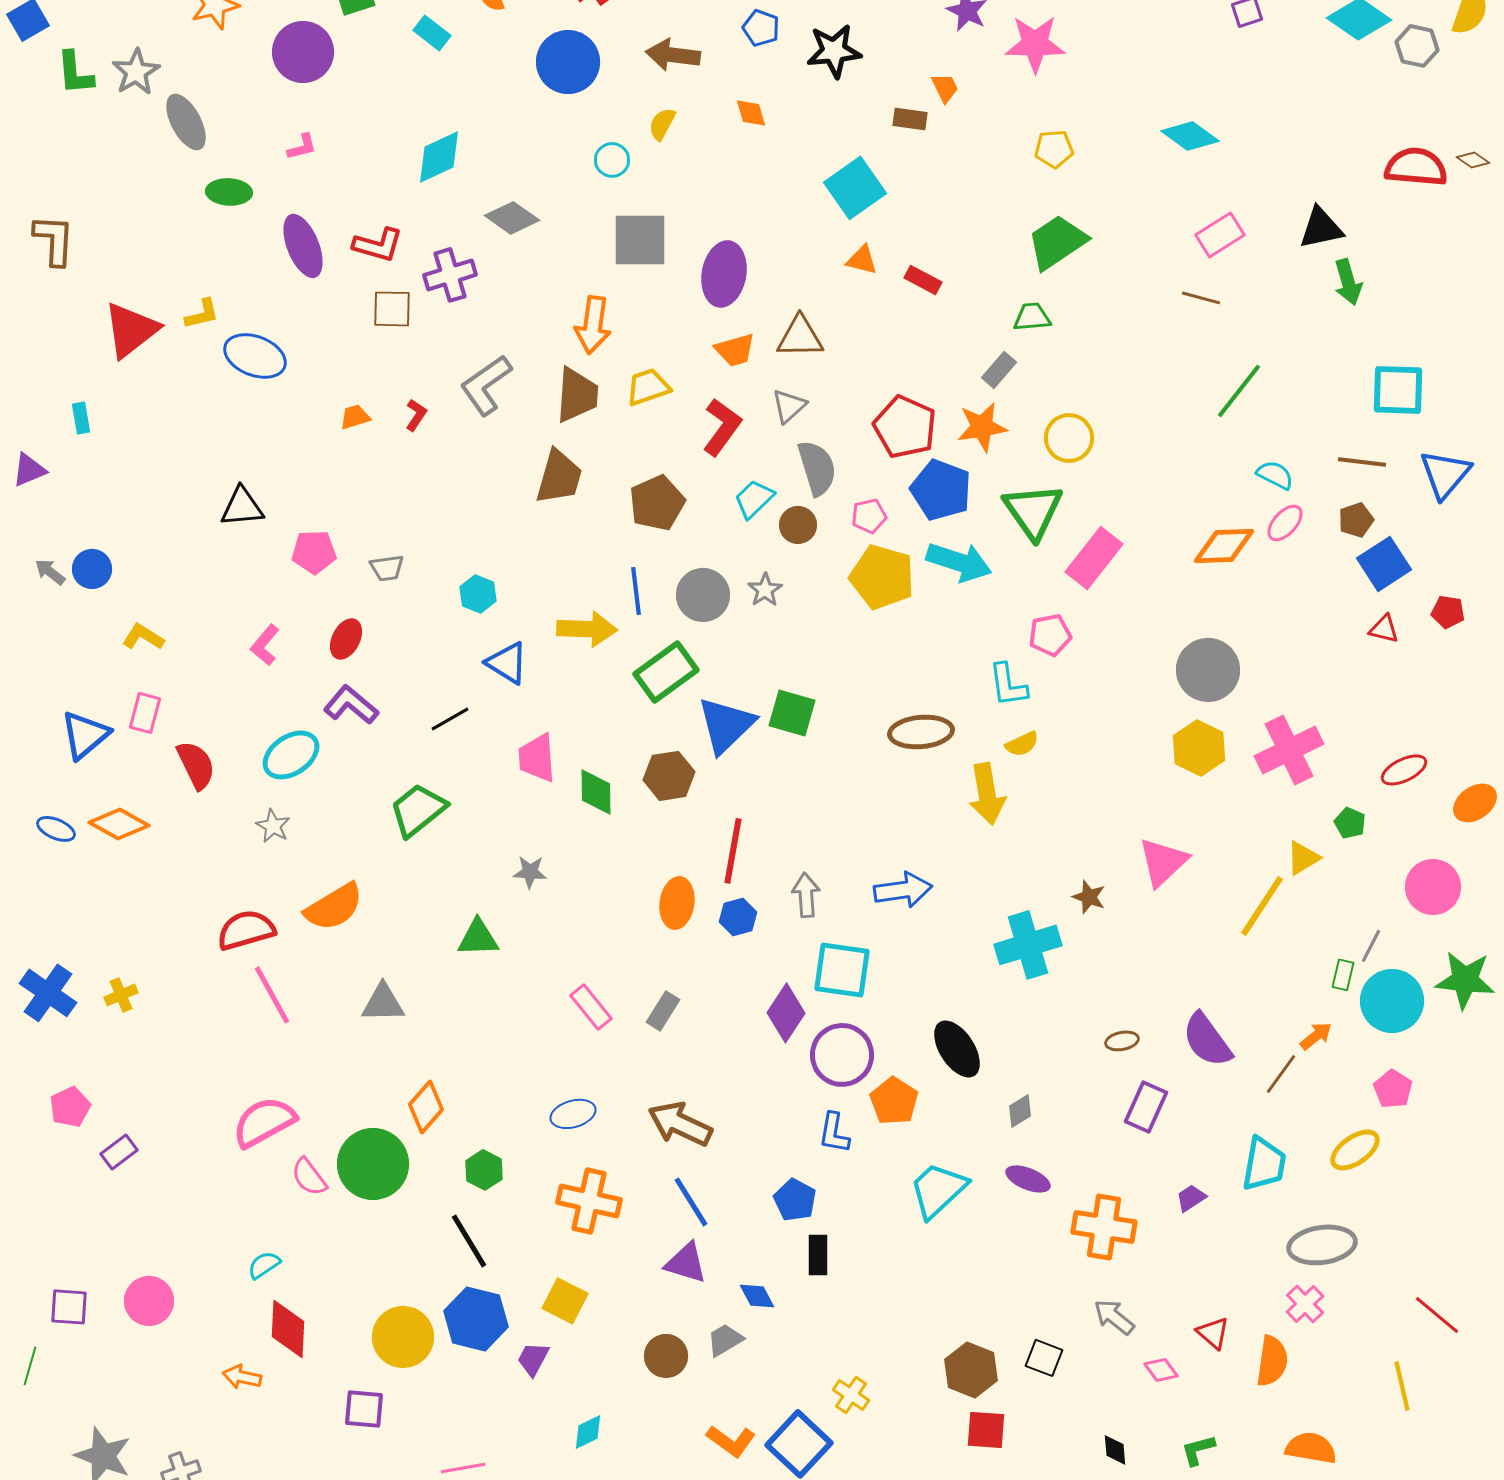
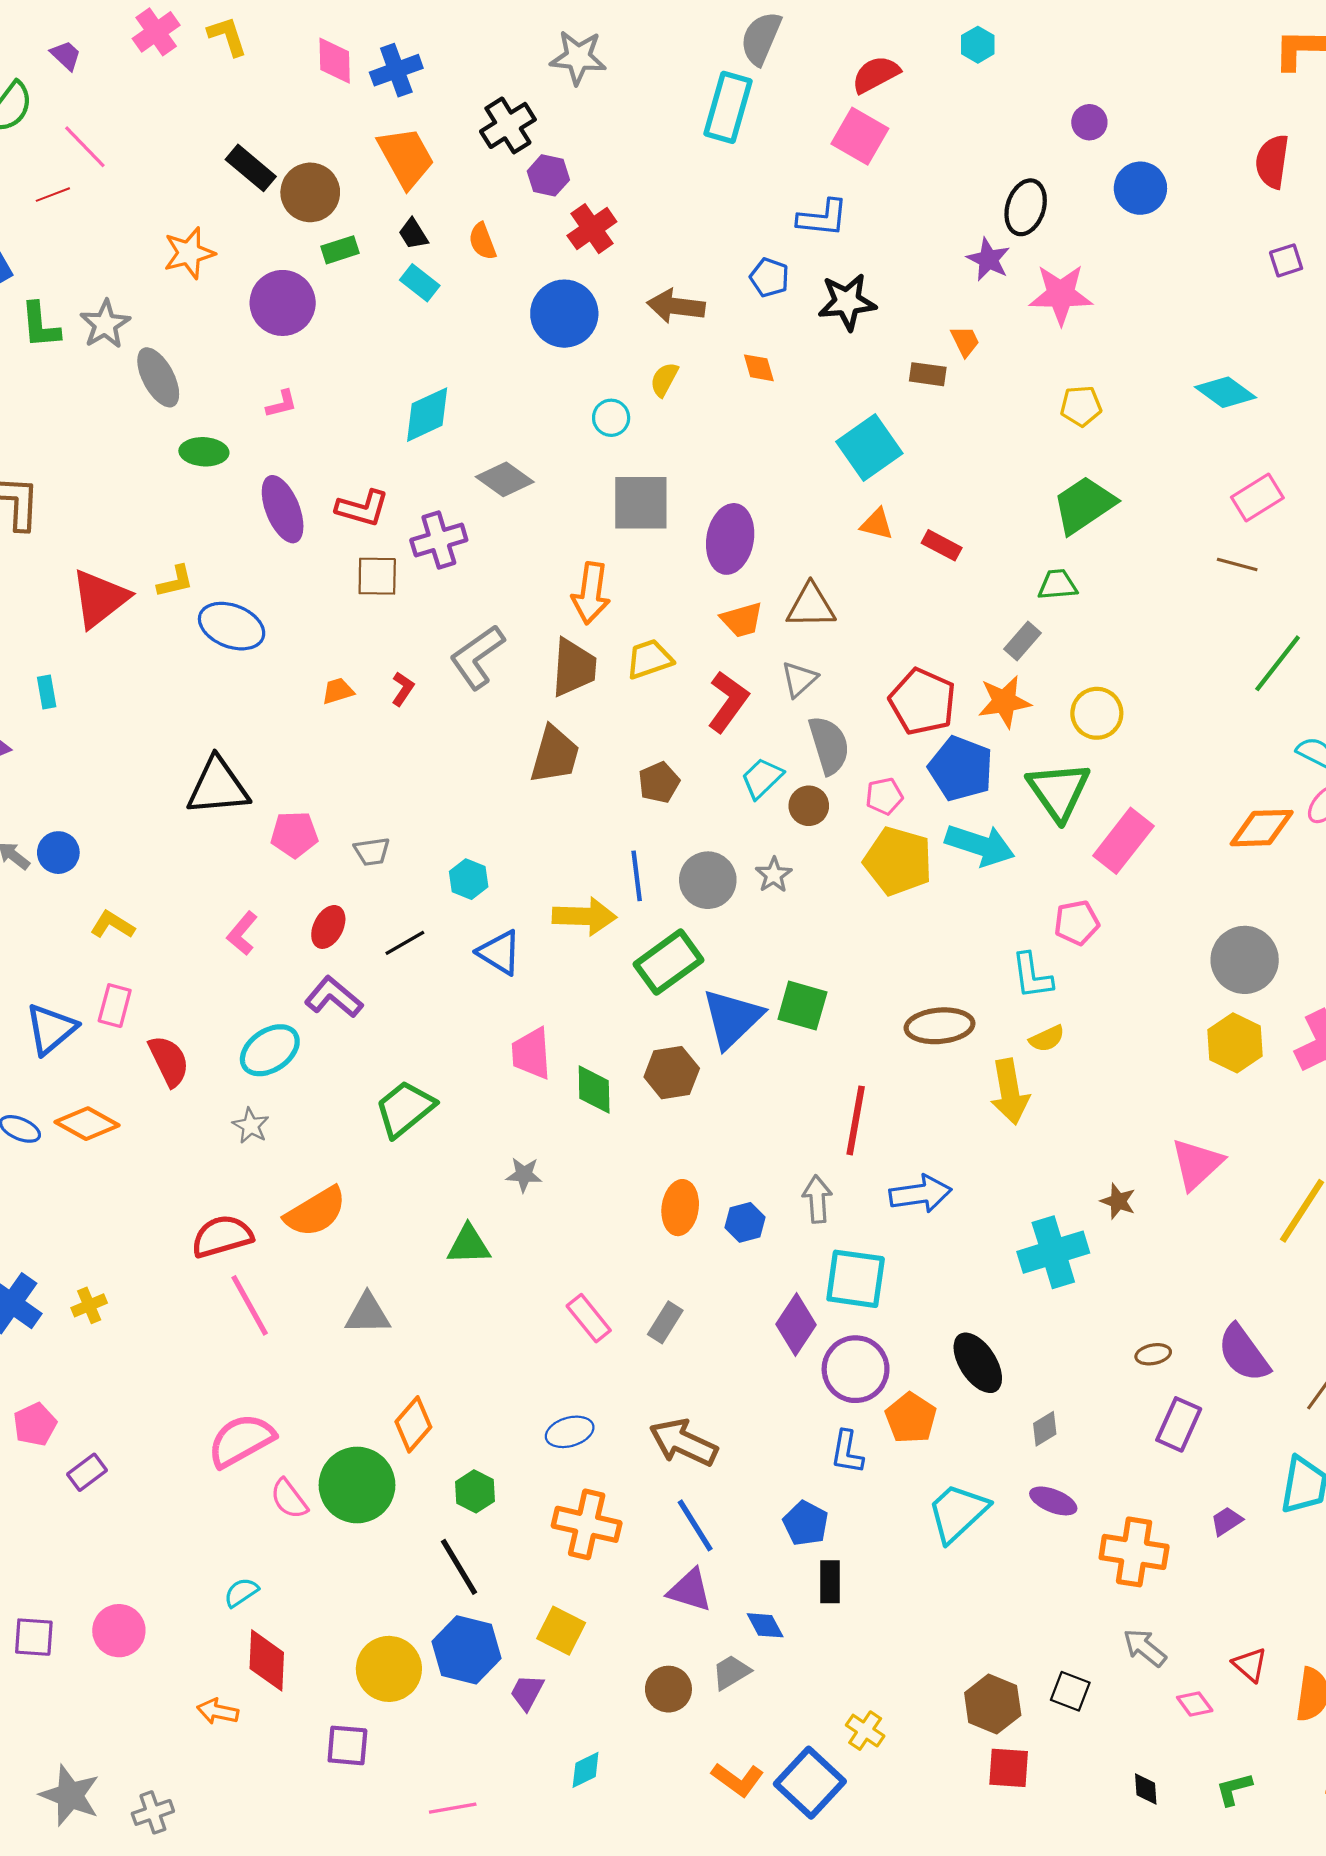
brown pentagon: (657, 503) -> (659, 782), size x0.7
black triangle: (242, 507) -> (218, 787), size x1.4
black line: (450, 719) -> (405, 943), moved
red line: (733, 851) -> (856, 1120), moved

